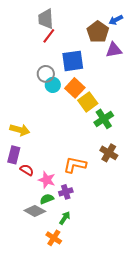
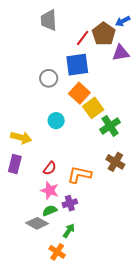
red line: (49, 36) -> (83, 38), moved
cyan circle: (53, 85) -> (56, 121), moved
red semicircle: (27, 170) -> (50, 168), moved, turned 96

